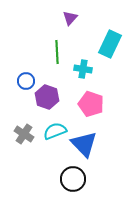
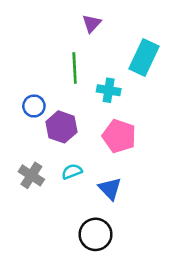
cyan semicircle: (55, 131) -> (72, 171), size x0.7
blue triangle: (84, 144) -> (110, 189), size x0.7

